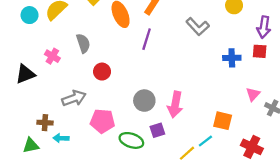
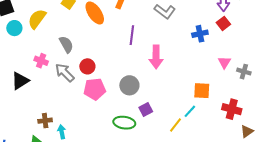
purple line: (147, 39) -> (132, 35), moved
red square: (260, 51) -> (223, 23), turned -32
gray arrow: (74, 98) -> (65, 73), moved, turned -105
pink arrow: (175, 105) -> (156, 57), moved
pink pentagon: (102, 121) -> (95, 89), moved
cyan arrow: (61, 138) -> (62, 132), turned 88

